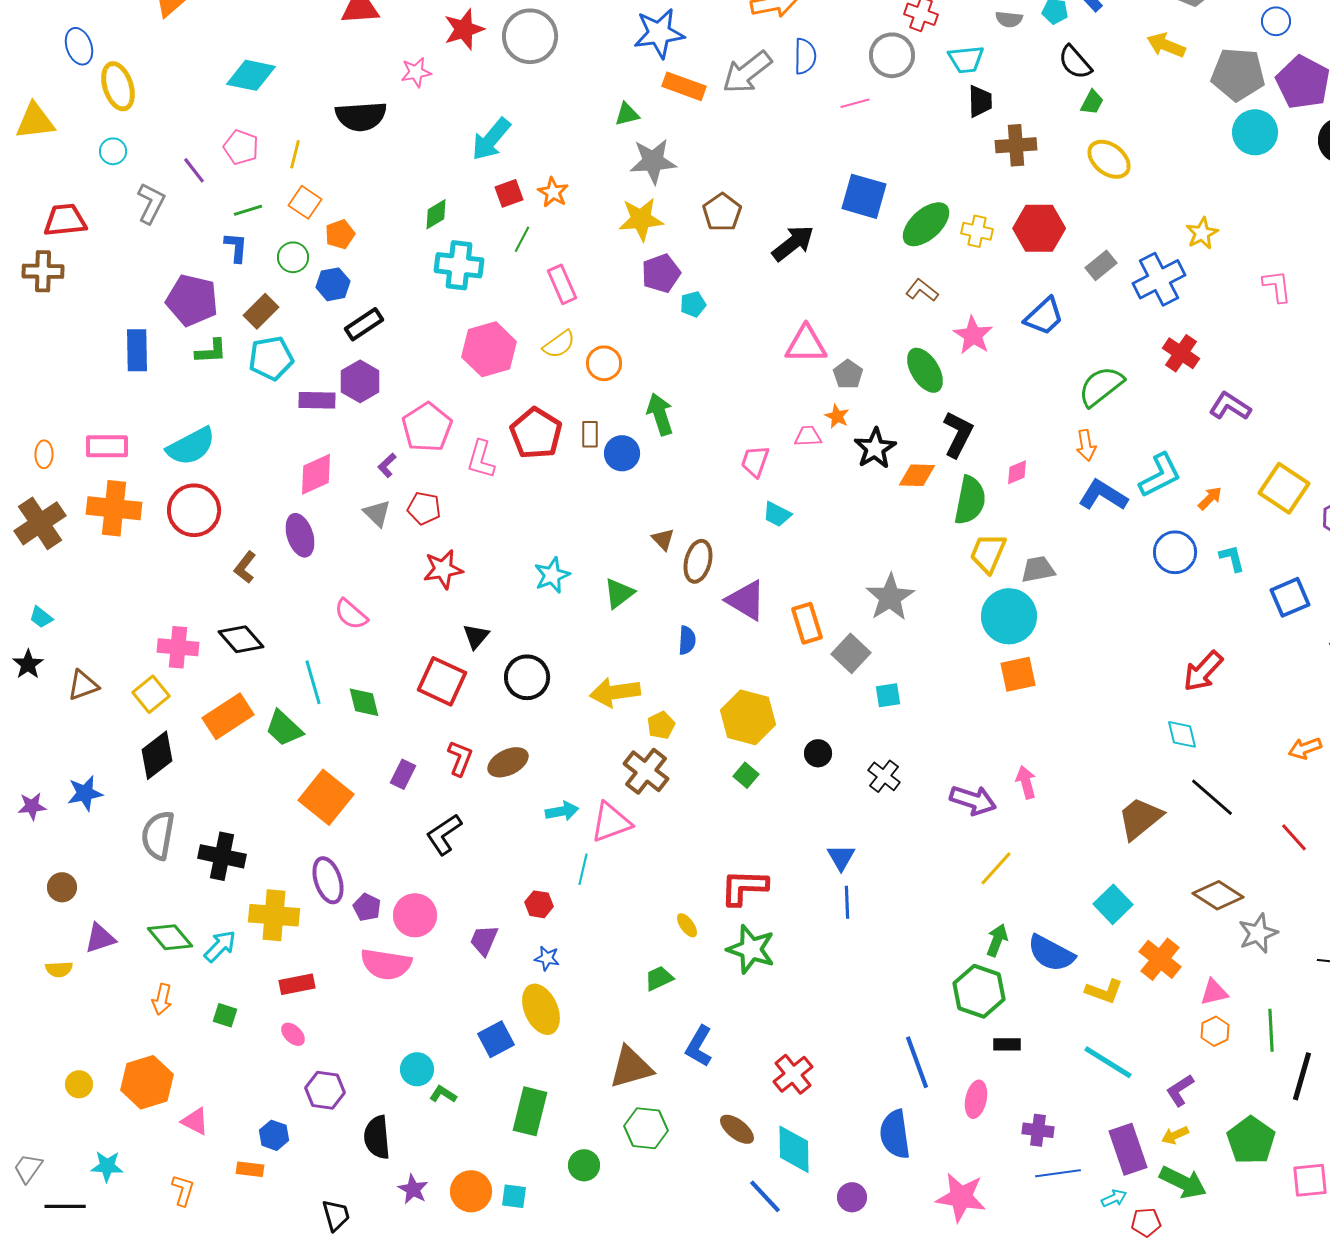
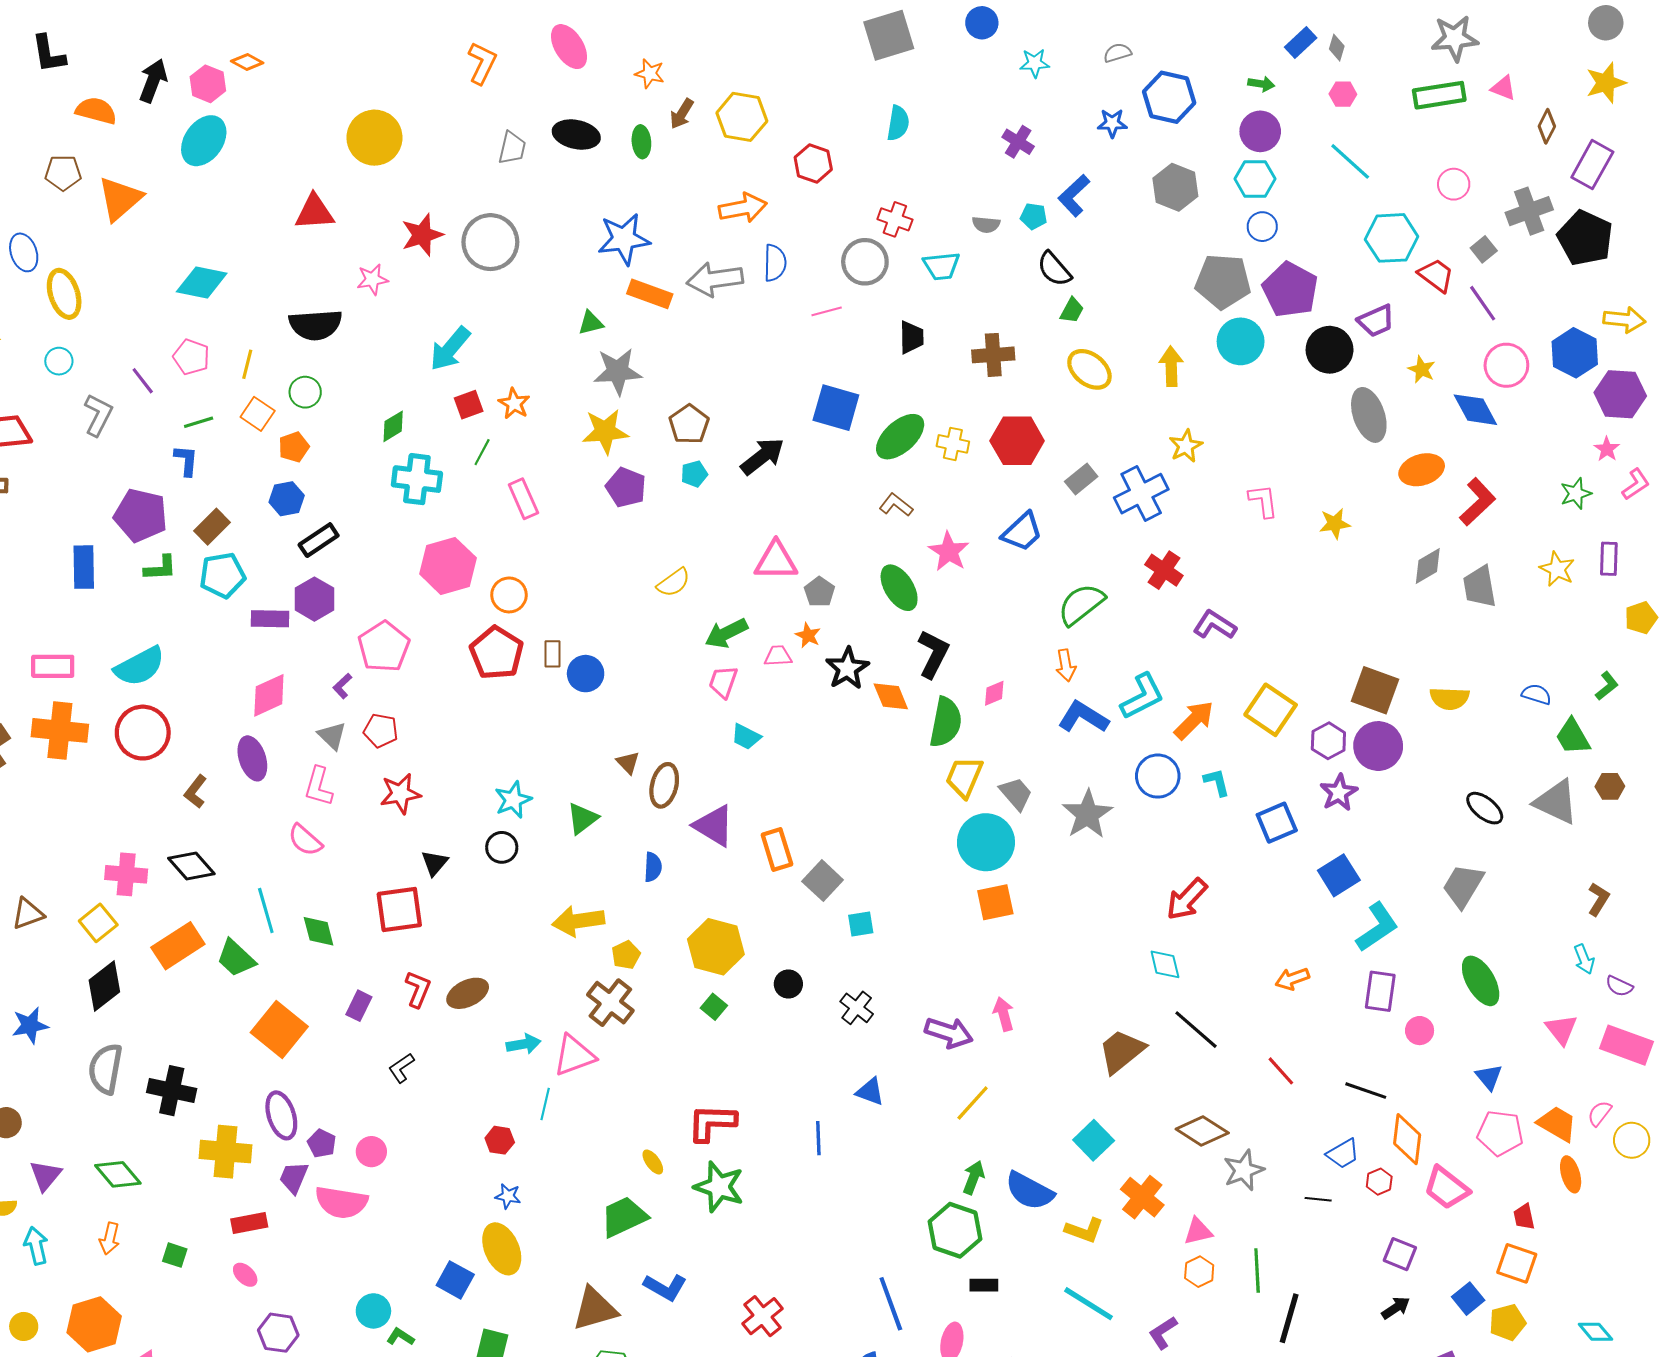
yellow arrow: (1166, 45) -> (1171, 366), moved, turned 66
gray arrow: (747, 72) -> (715, 279), turned 30
black trapezoid: (980, 101) -> (911, 337), moved
green circle: (293, 257) -> (305, 392), moved
purple pentagon: (661, 273) -> (626, 487), turned -30
cyan pentagon: (693, 304) -> (694, 474), moved
yellow semicircle: (559, 344) -> (674, 583), moved
orange circle: (604, 363) -> (509, 595), moved
green arrow: (660, 414) -> (726, 633), moved, turned -99
pink L-shape: (481, 459) -> (319, 786), moved
orange diamond: (917, 475) -> (891, 696), turned 66
orange arrow: (1210, 498) -> (1194, 720), size x1.6
gray trapezoid: (1038, 569) -> (1016, 794), turned 60
gray star: (890, 597) -> (1087, 814), moved
black circle: (527, 677) -> (502, 847), moved, size x0.7
red square: (442, 681) -> (399, 909), turned -33
black L-shape: (444, 834) -> (401, 1068), size x0.7
blue triangle: (841, 857) -> (870, 1092), moved, turned -40
pink circle: (415, 915) -> (371, 1152), size x0.7
purple triangle: (100, 938) -> (45, 1175), turned -32
purple trapezoid: (484, 940) -> (294, 1177), moved
cyan arrow: (220, 946) -> (36, 1246), moved, turned -57
green trapezoid: (659, 978) -> (624, 1217), size x1.6
blue square: (496, 1039) -> (455, 1280), turned -33
blue L-shape: (699, 1046) -> (665, 1287), turned -90

